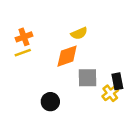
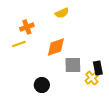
yellow semicircle: (79, 33) -> (62, 13), moved
orange cross: (24, 37) -> (27, 27), moved

